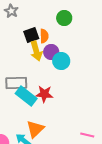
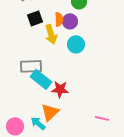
black square: (31, 35) -> (35, 18), moved
purple circle: (51, 52) -> (70, 21), moved
red star: (44, 94) -> (60, 89), moved

